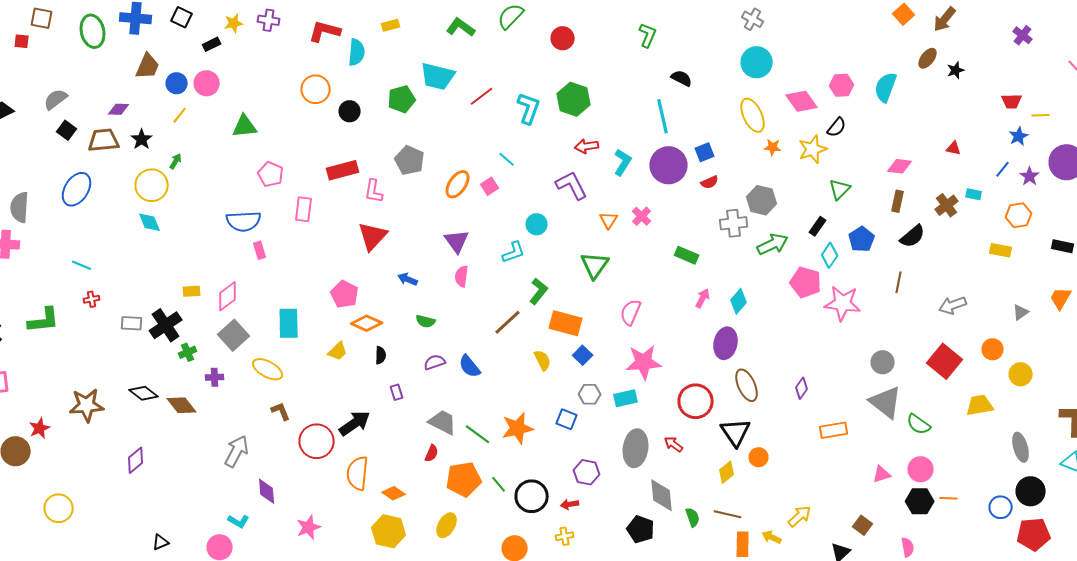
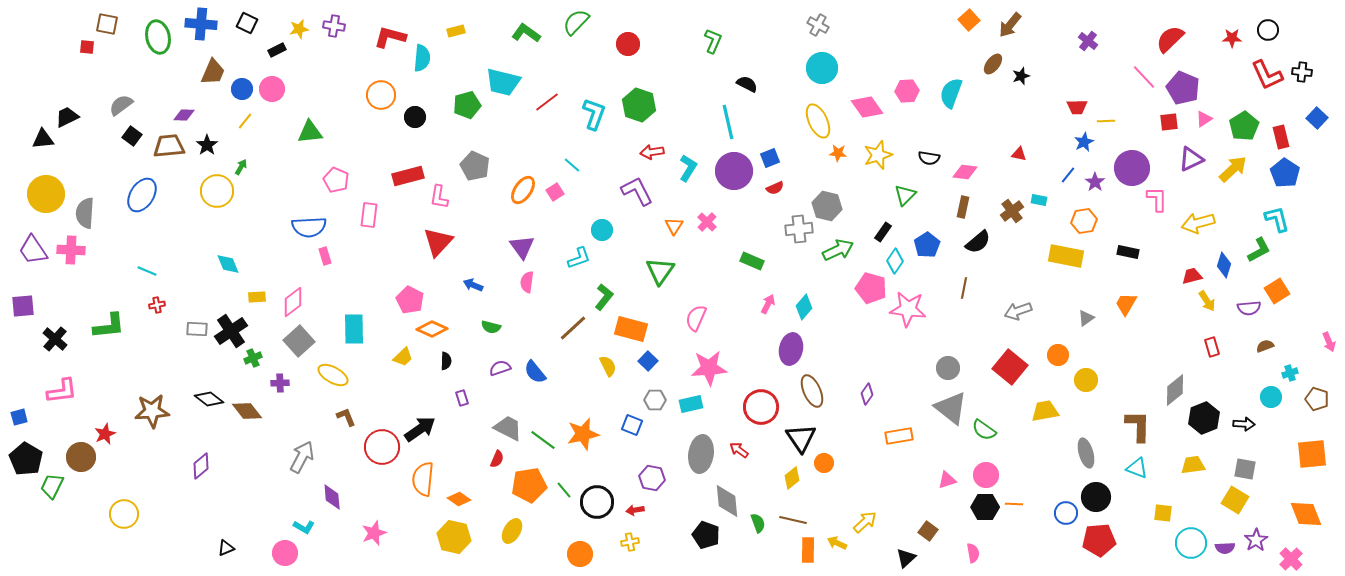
black semicircle: (837, 127) -> (929, 158), moved, turned 60
cyan diamond: (150, 222) -> (228, 264), moved
yellow rectangle: (1001, 250) -> (1066, 256), size x1.6

